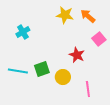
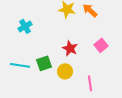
pink square: (99, 39) -> (101, 45), moved
red star: (77, 55) -> (70, 48), moved

